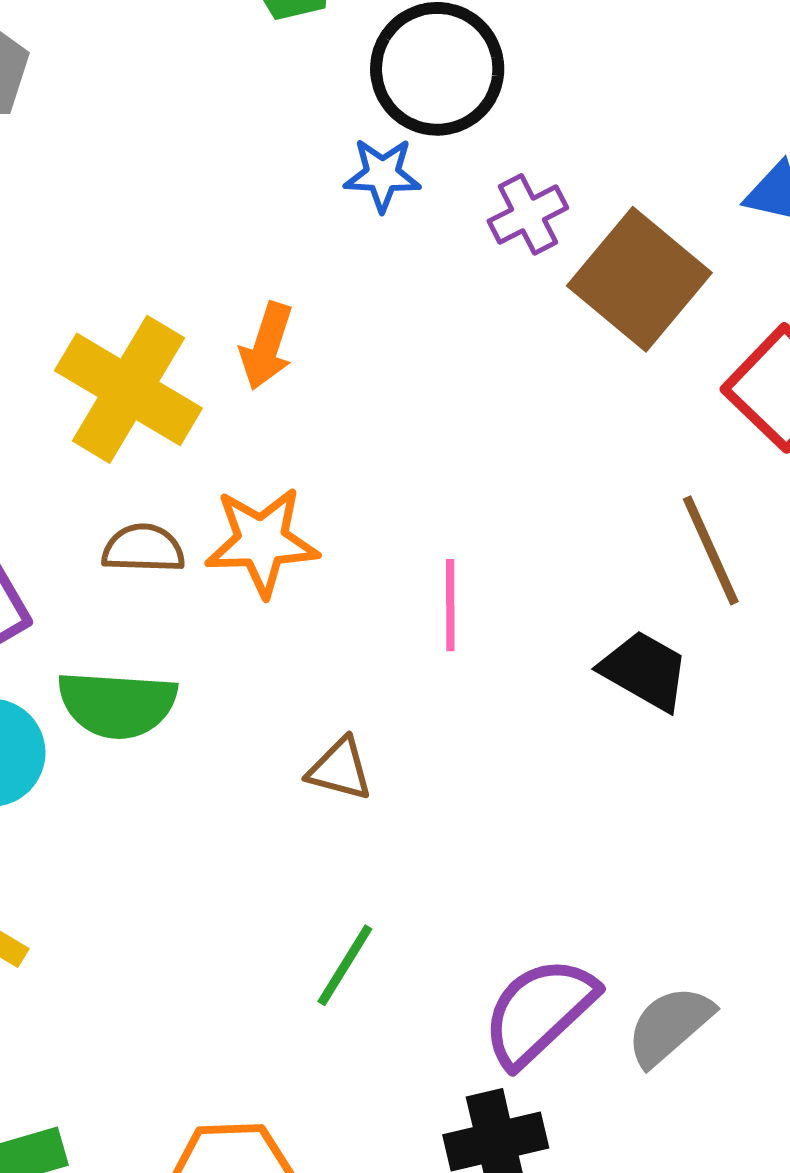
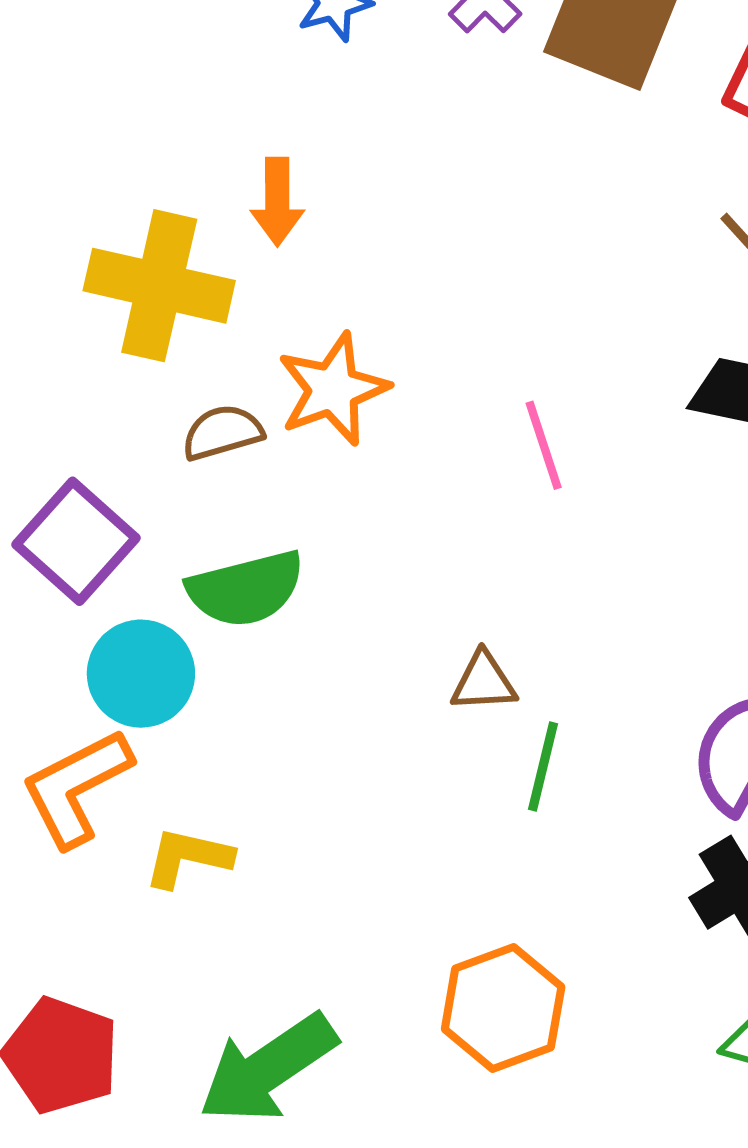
pink line: (450, 605) -> (544, 445), moved
brown triangle: (340, 769) -> (484, 682), moved

